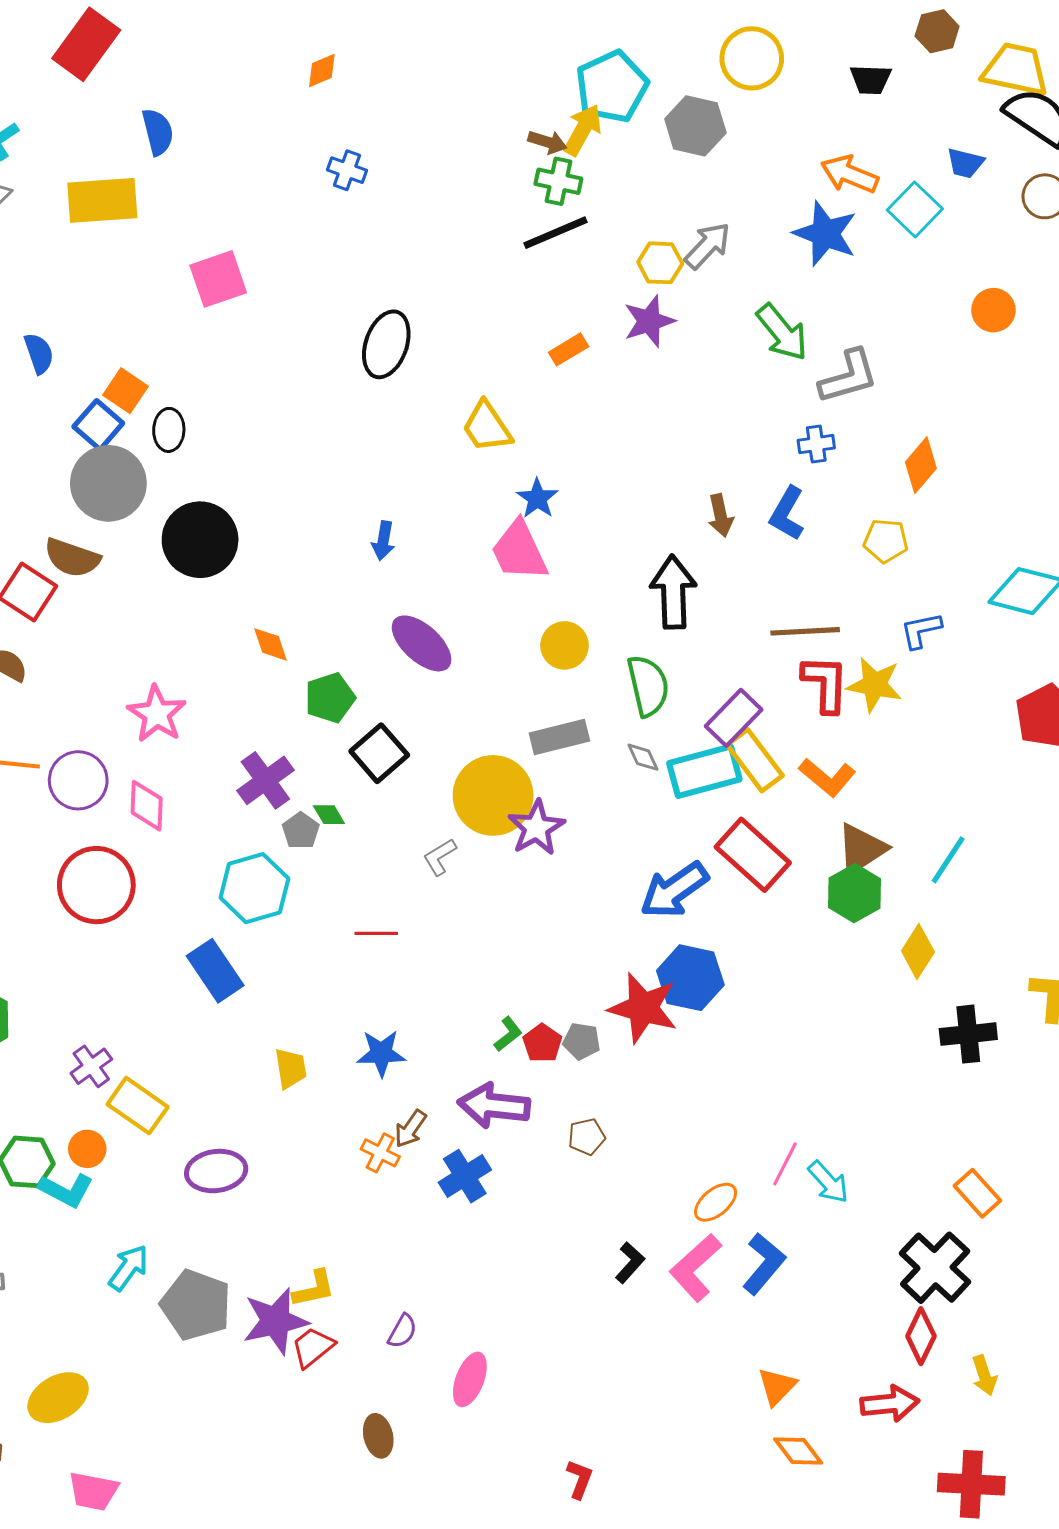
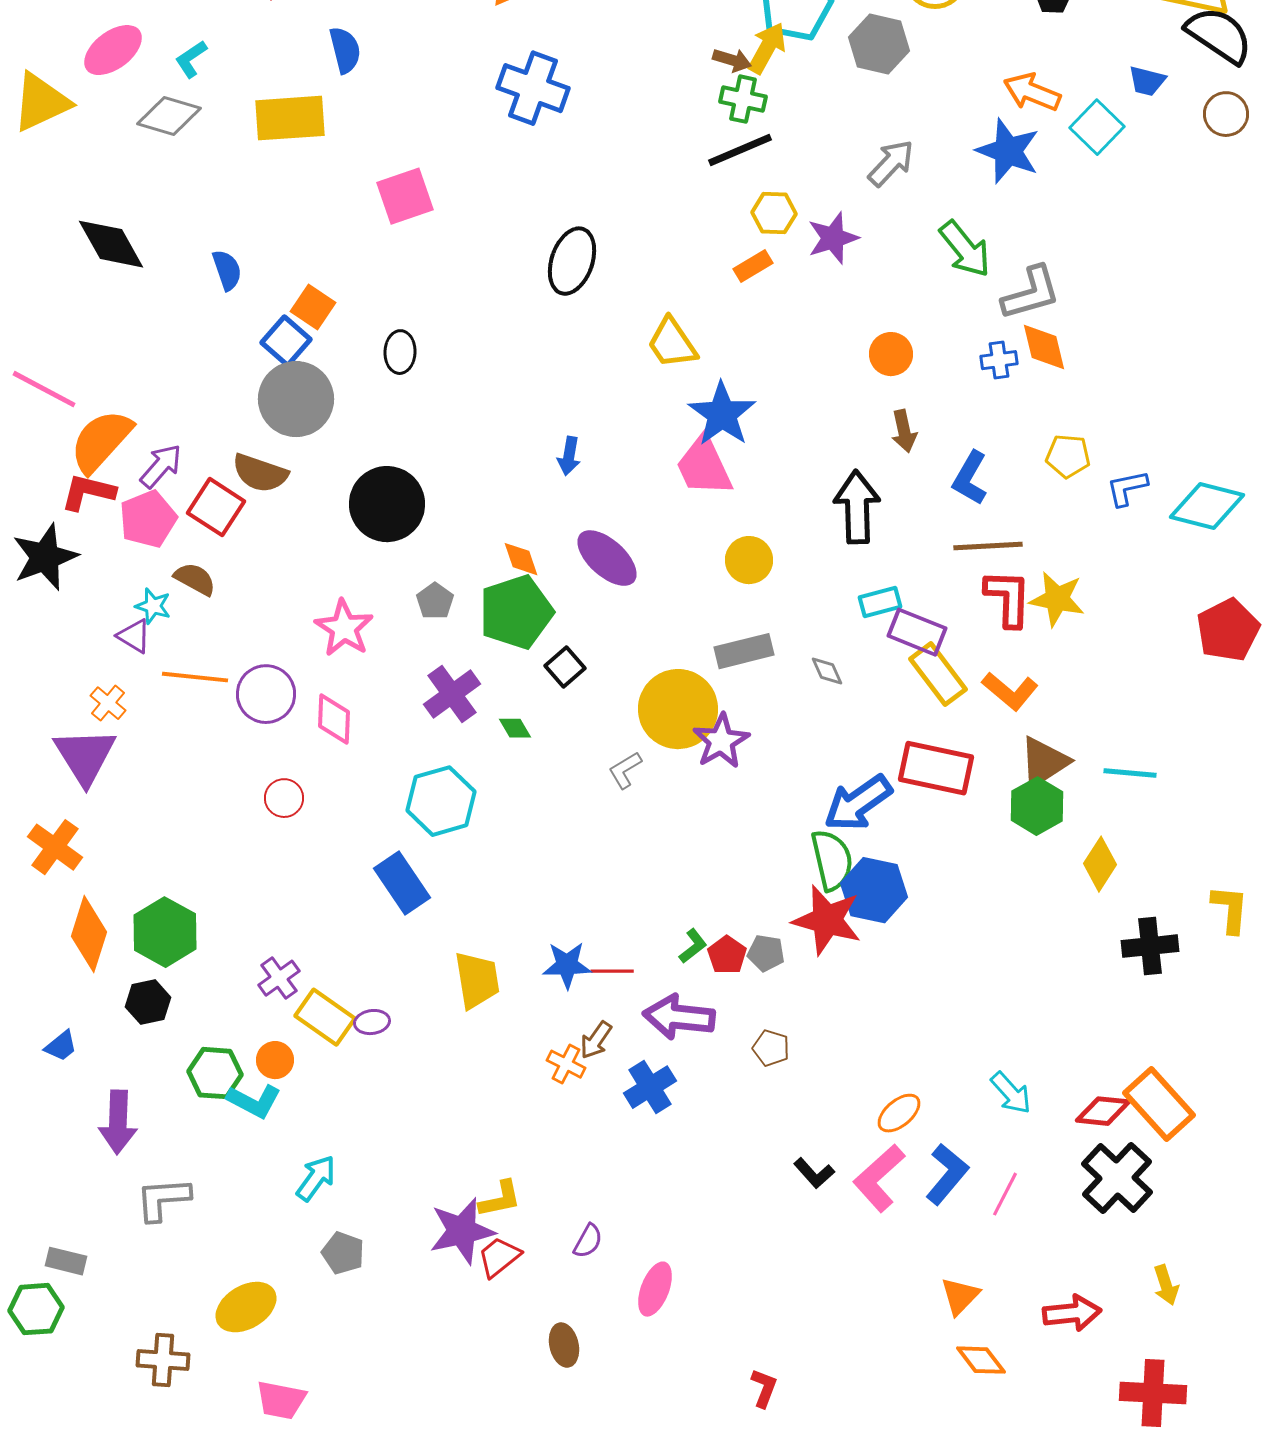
blue cross: (347, 170) -> (533, 88), size x1.8
yellow hexagon: (660, 263) -> (774, 213), moved
orange circle: (993, 310) -> (891, 354), moved
black ellipse: (169, 430) -> (400, 352), moved
orange diamond: (921, 465) -> (1044, 347), moved, turned -54
blue star: (537, 498) -> (722, 414), size x1.6
blue L-shape: (787, 514) -> (970, 478), moved
black circle: (200, 540) -> (387, 504), moved
blue L-shape: (921, 630) -> (1127, 488), moved
orange diamond: (270, 644) -> (521, 559), moved
green semicircle: (648, 686) -> (832, 860), moved
green pentagon: (330, 698) -> (516, 612), size x1.5
purple rectangle: (734, 718) -> (917, 632), turned 68
black square: (379, 753) -> (565, 667), size x0.7
cyan rectangle: (704, 771) -> (880, 602), moved, size x0.6
gray pentagon: (301, 831) -> (435, 601), moved
red rectangle: (753, 855) -> (936, 768), turned -30
cyan line: (948, 860) -> (1130, 773), turned 62
red circle: (96, 885) -> (284, 798), size x0.5
red line: (376, 933) -> (612, 971), moved
yellow trapezoid: (291, 1068) -> (477, 980), size x1.4
brown pentagon: (587, 1137) -> (771, 1048), turned 30
pink line: (785, 1164) -> (1005, 1194), moved
purple ellipse: (216, 1171) -> (372, 1022), moved, size x0.6
orange rectangle: (977, 1193) -> (1159, 1104), size x1.5
black L-shape: (630, 1263) -> (814, 1173), turned 96
gray pentagon: (196, 1305) -> (343, 1253), moved, size x0.6
red diamond: (921, 1336) -> (1103, 1111), moved, turned 70

